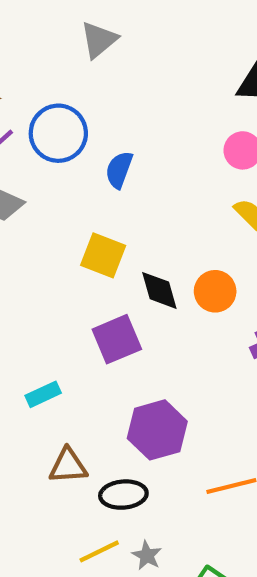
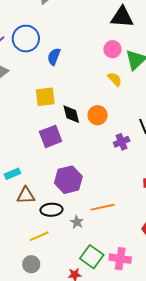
yellow square: (103, 255) -> (45, 97), turned -30
cyan rectangle: (43, 394) -> (12, 174), moved
gray star: (147, 555) -> (77, 222), moved

